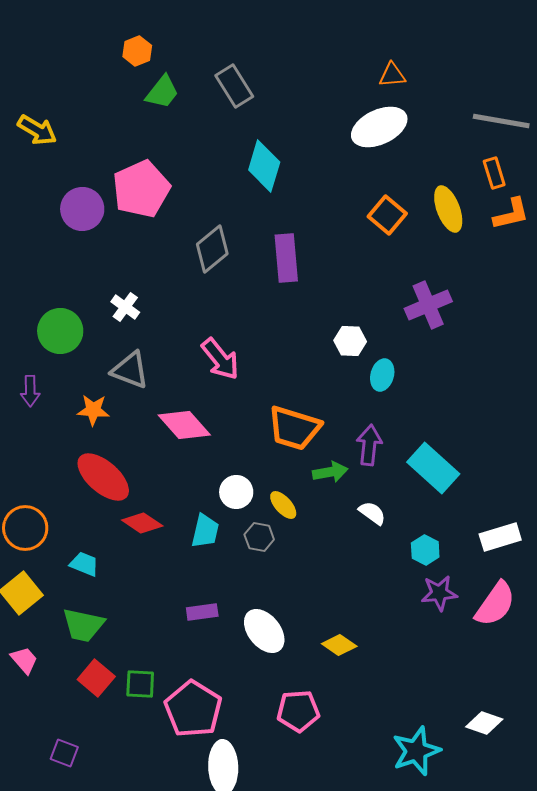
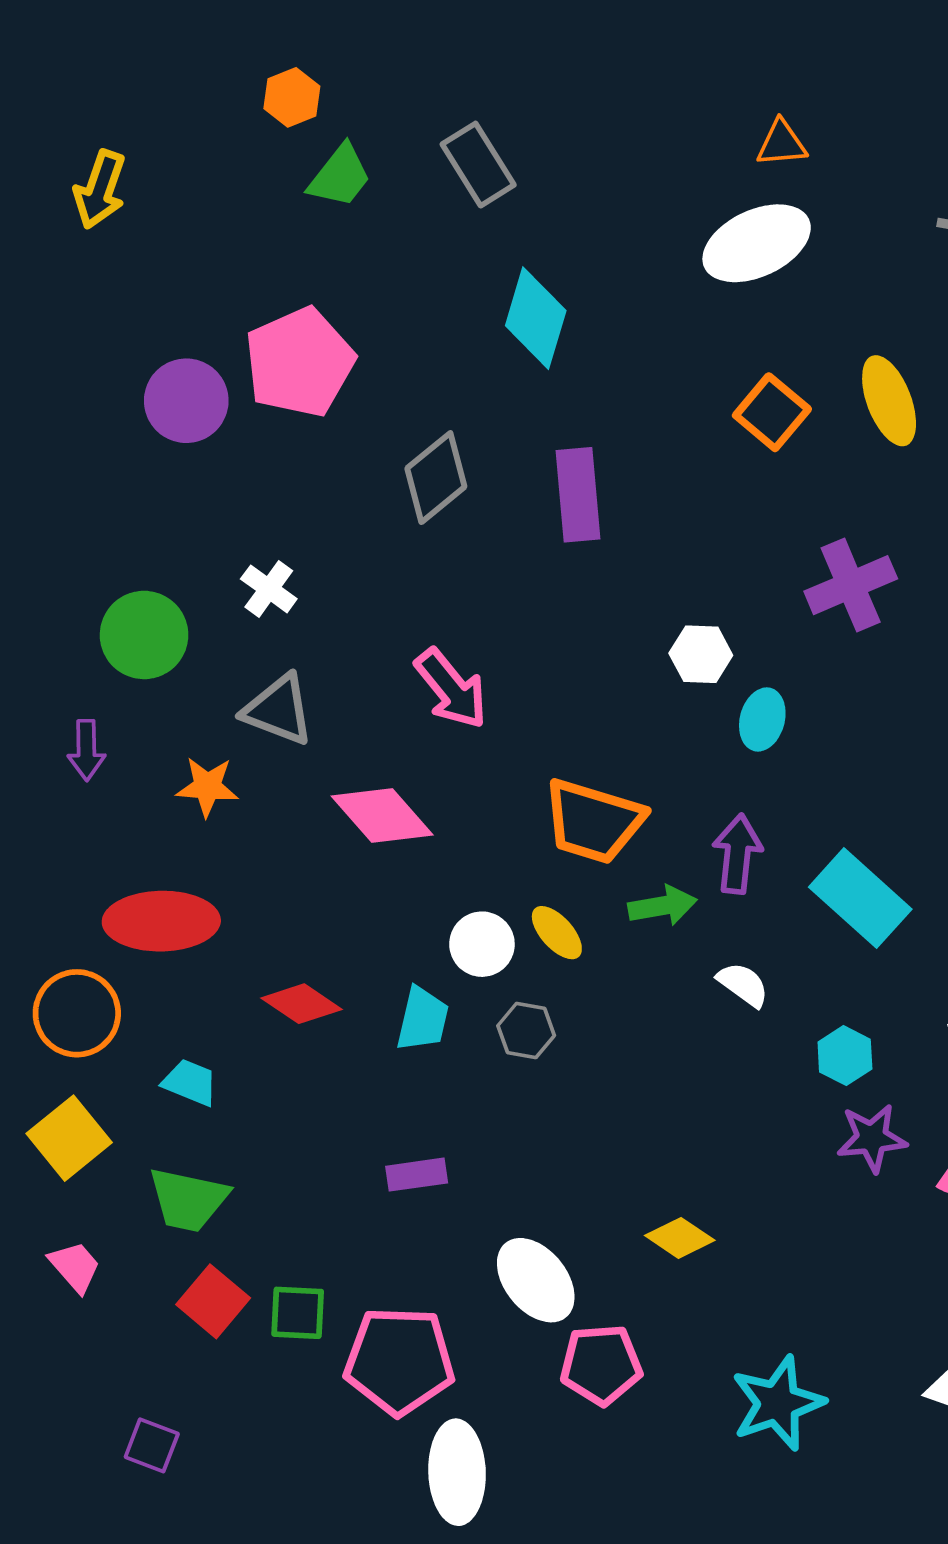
yellow arrow: (37, 130) -> (100, 190), moved, turned 78
red ellipse: (103, 477) -> (161, 921), moved, turned -42
yellow ellipse: (283, 505) -> (557, 933), moved
white ellipse: (264, 631) -> (536, 1280), moved
pink pentagon: (193, 709) -> (399, 1361), turned -30
cyan star: (416, 751) -> (778, 1403), moved

